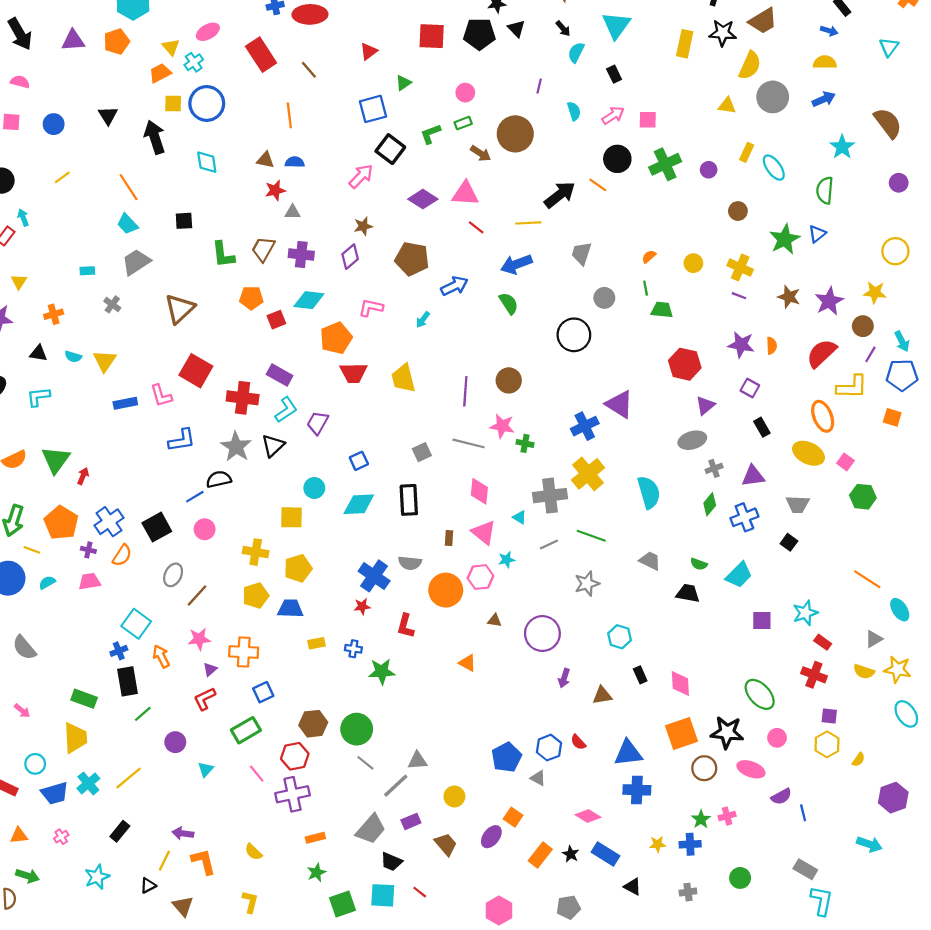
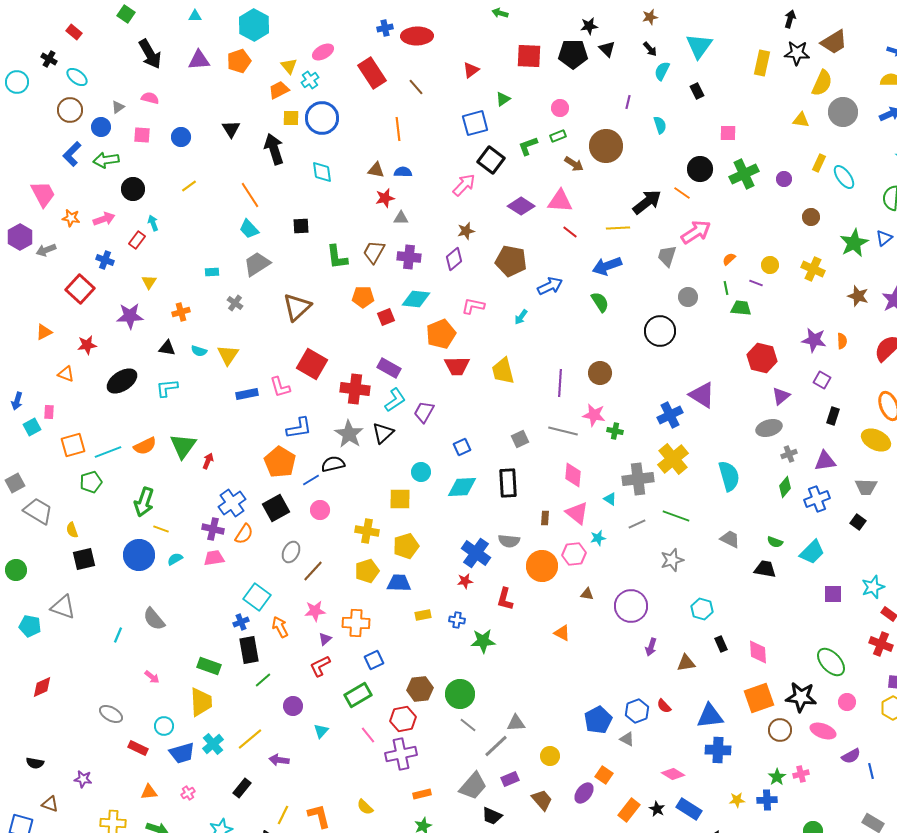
pink arrow: (613, 115) -> (696, 232), moved, size x1.4
purple line: (739, 296) -> (756, 283), moved
black rectangle: (762, 427) -> (833, 416), turned 48
orange pentagon: (61, 523) -> (280, 462), moved
purple cross: (88, 550) -> (213, 529), size x1.5
purple arrow: (183, 833) -> (279, 760), moved

